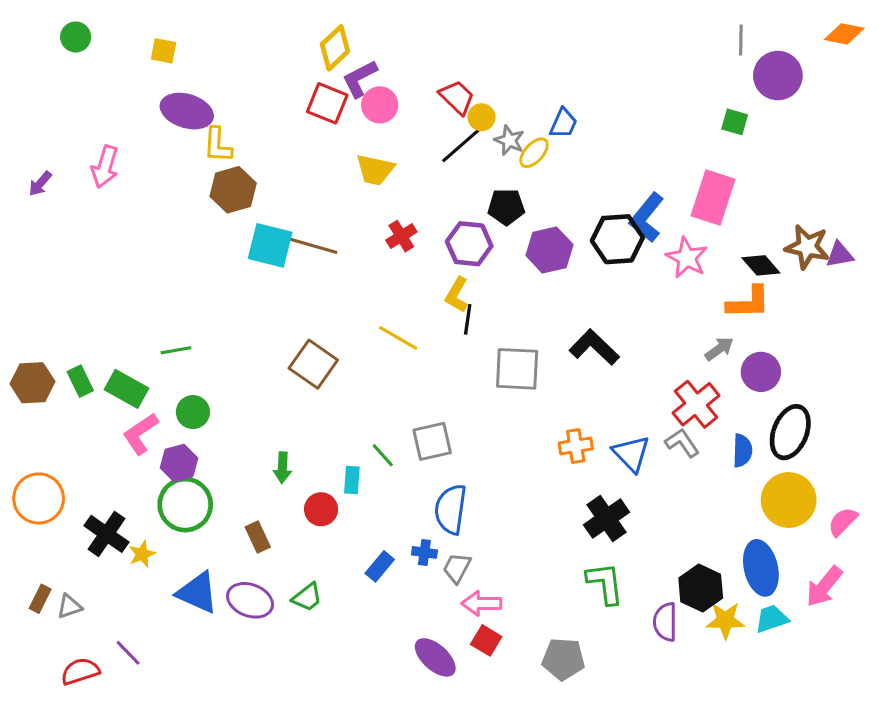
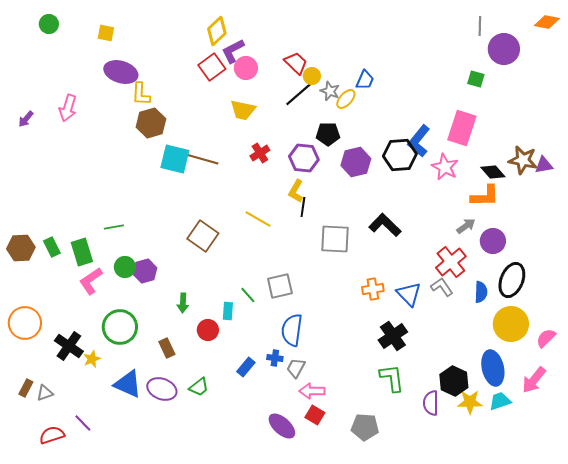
red square: (327, 103) -> (212, 67), turned 32
green rectangle: (127, 389) -> (82, 252), turned 44
purple hexagon: (179, 463) -> (145, 271), moved

